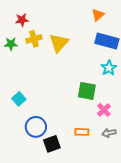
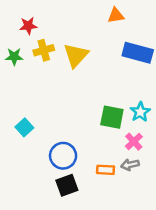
orange triangle: (98, 15) -> (116, 15), moved, turned 32
cyan star: (109, 68) -> (140, 112), moved
blue circle: (36, 127) -> (63, 156), moved
gray arrow: (109, 133) -> (130, 165), moved

